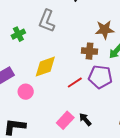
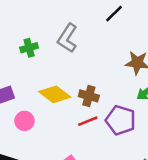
brown cross: (90, 51) -> (89, 96), moved
yellow diamond: (45, 67) -> (55, 94), turned 45

